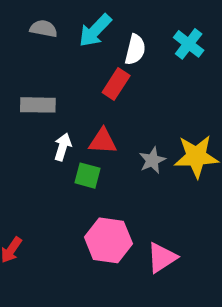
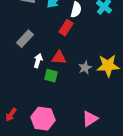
gray rectangle: (38, 105) -> (25, 39), turned -48
pink hexagon: (108, 240) -> (43, 119), moved

